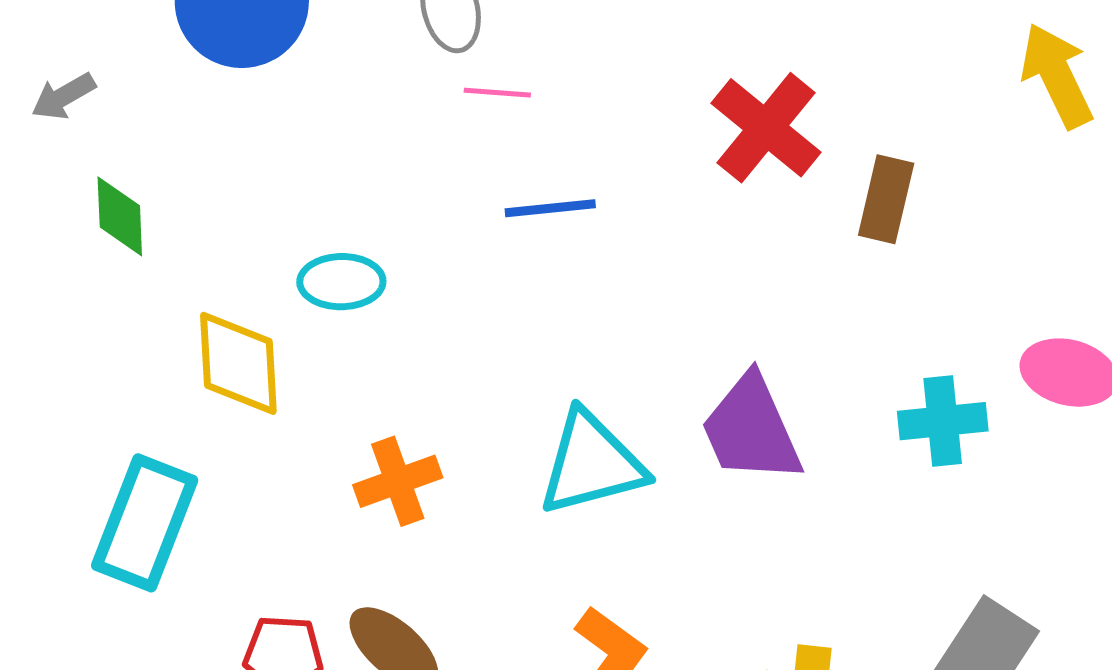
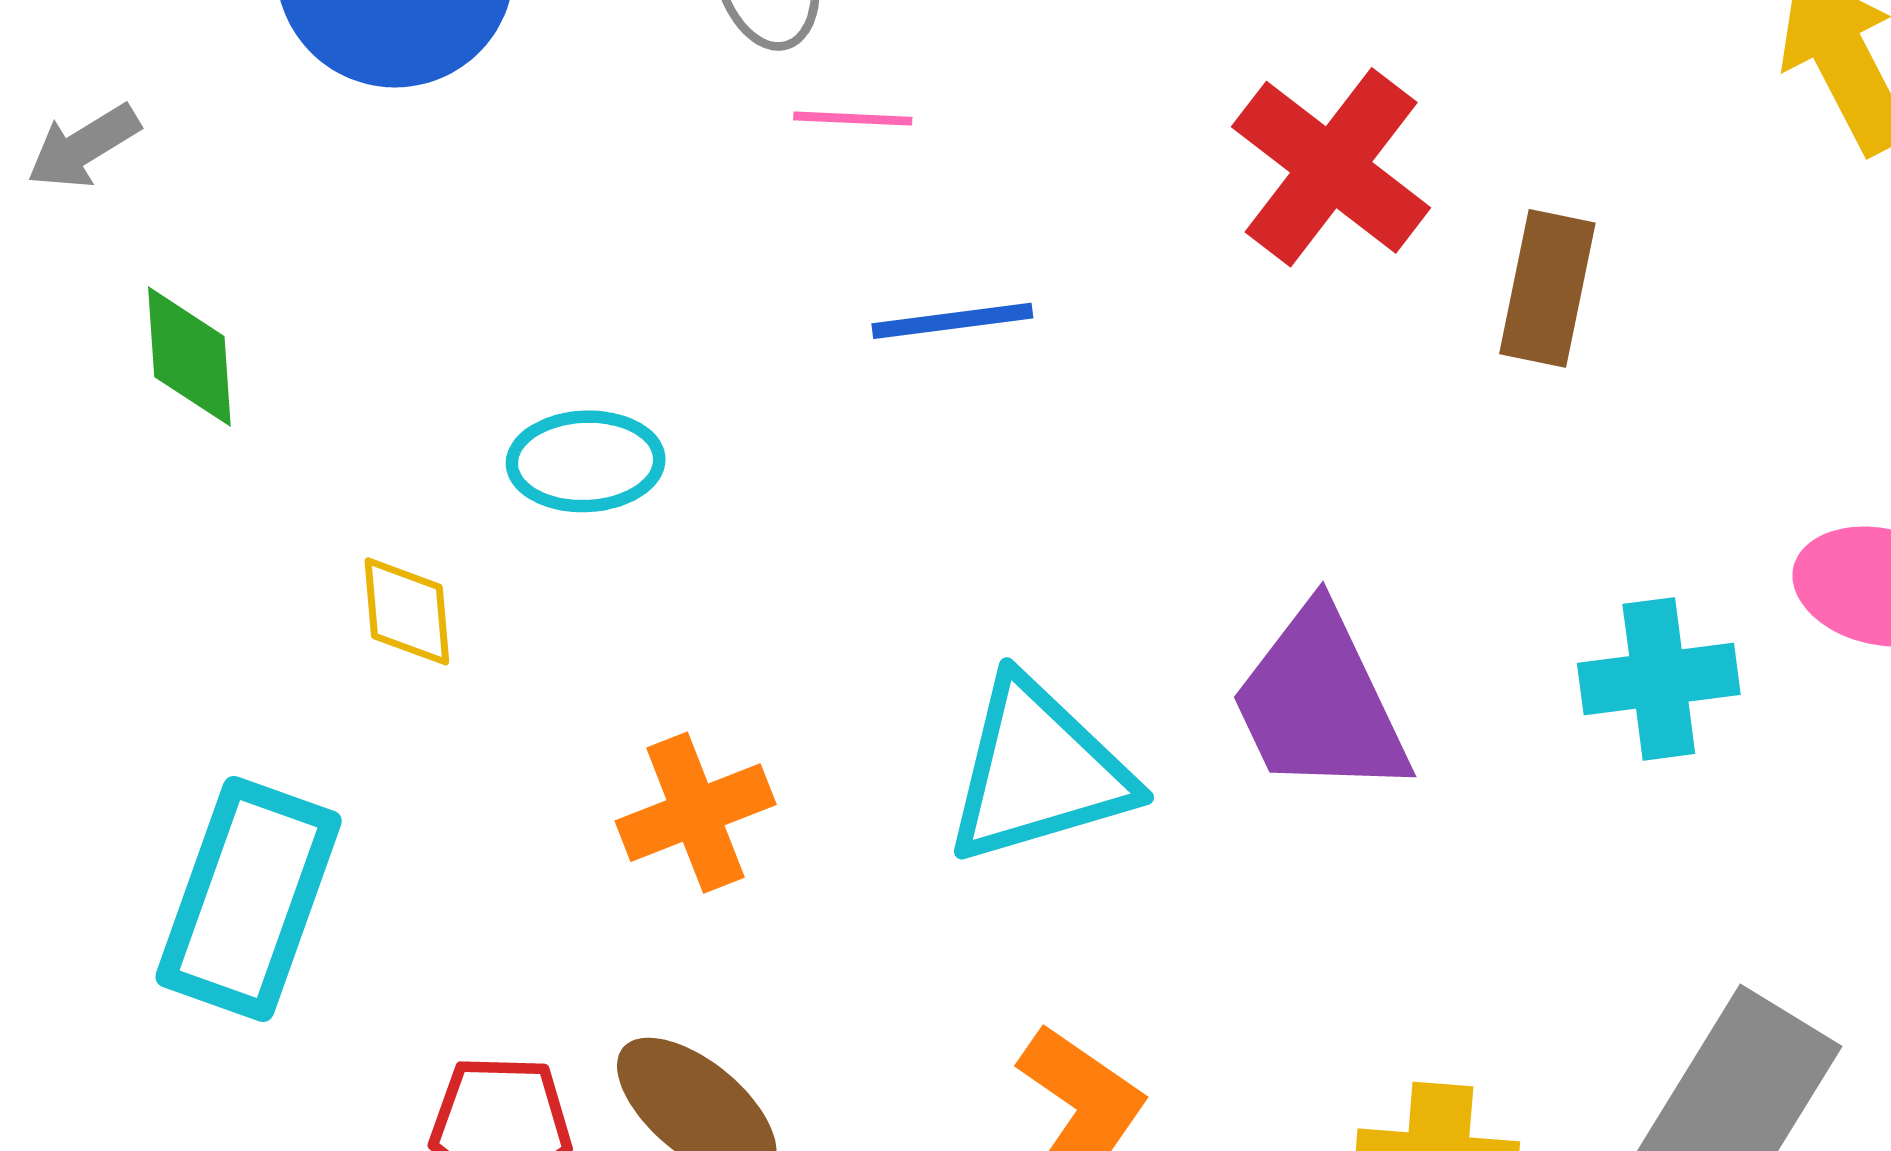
yellow diamond: (238, 363) -> (407, 611), size x0.6

